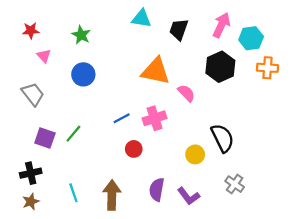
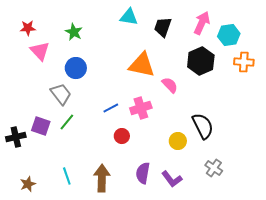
pink triangle: (44, 56) -> (40, 51), size x1.5
gray trapezoid: (33, 94) -> (61, 94), moved
black cross: (31, 173) -> (16, 137), moved

